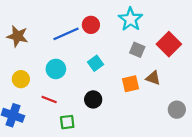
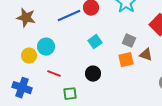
gray square: (137, 50) -> (129, 41), moved
cyan circle: (56, 69) -> (46, 47), moved

